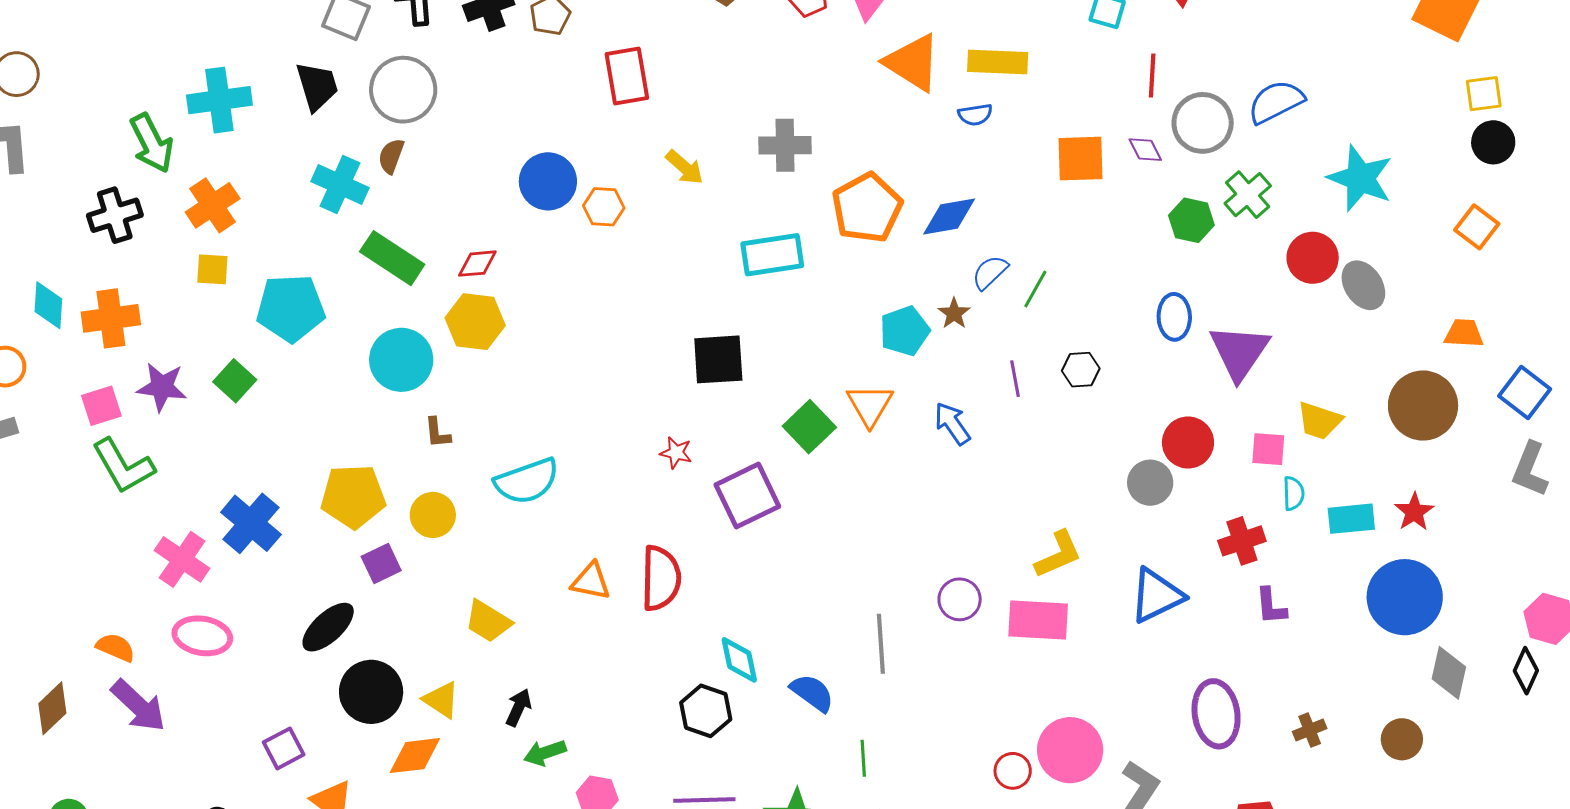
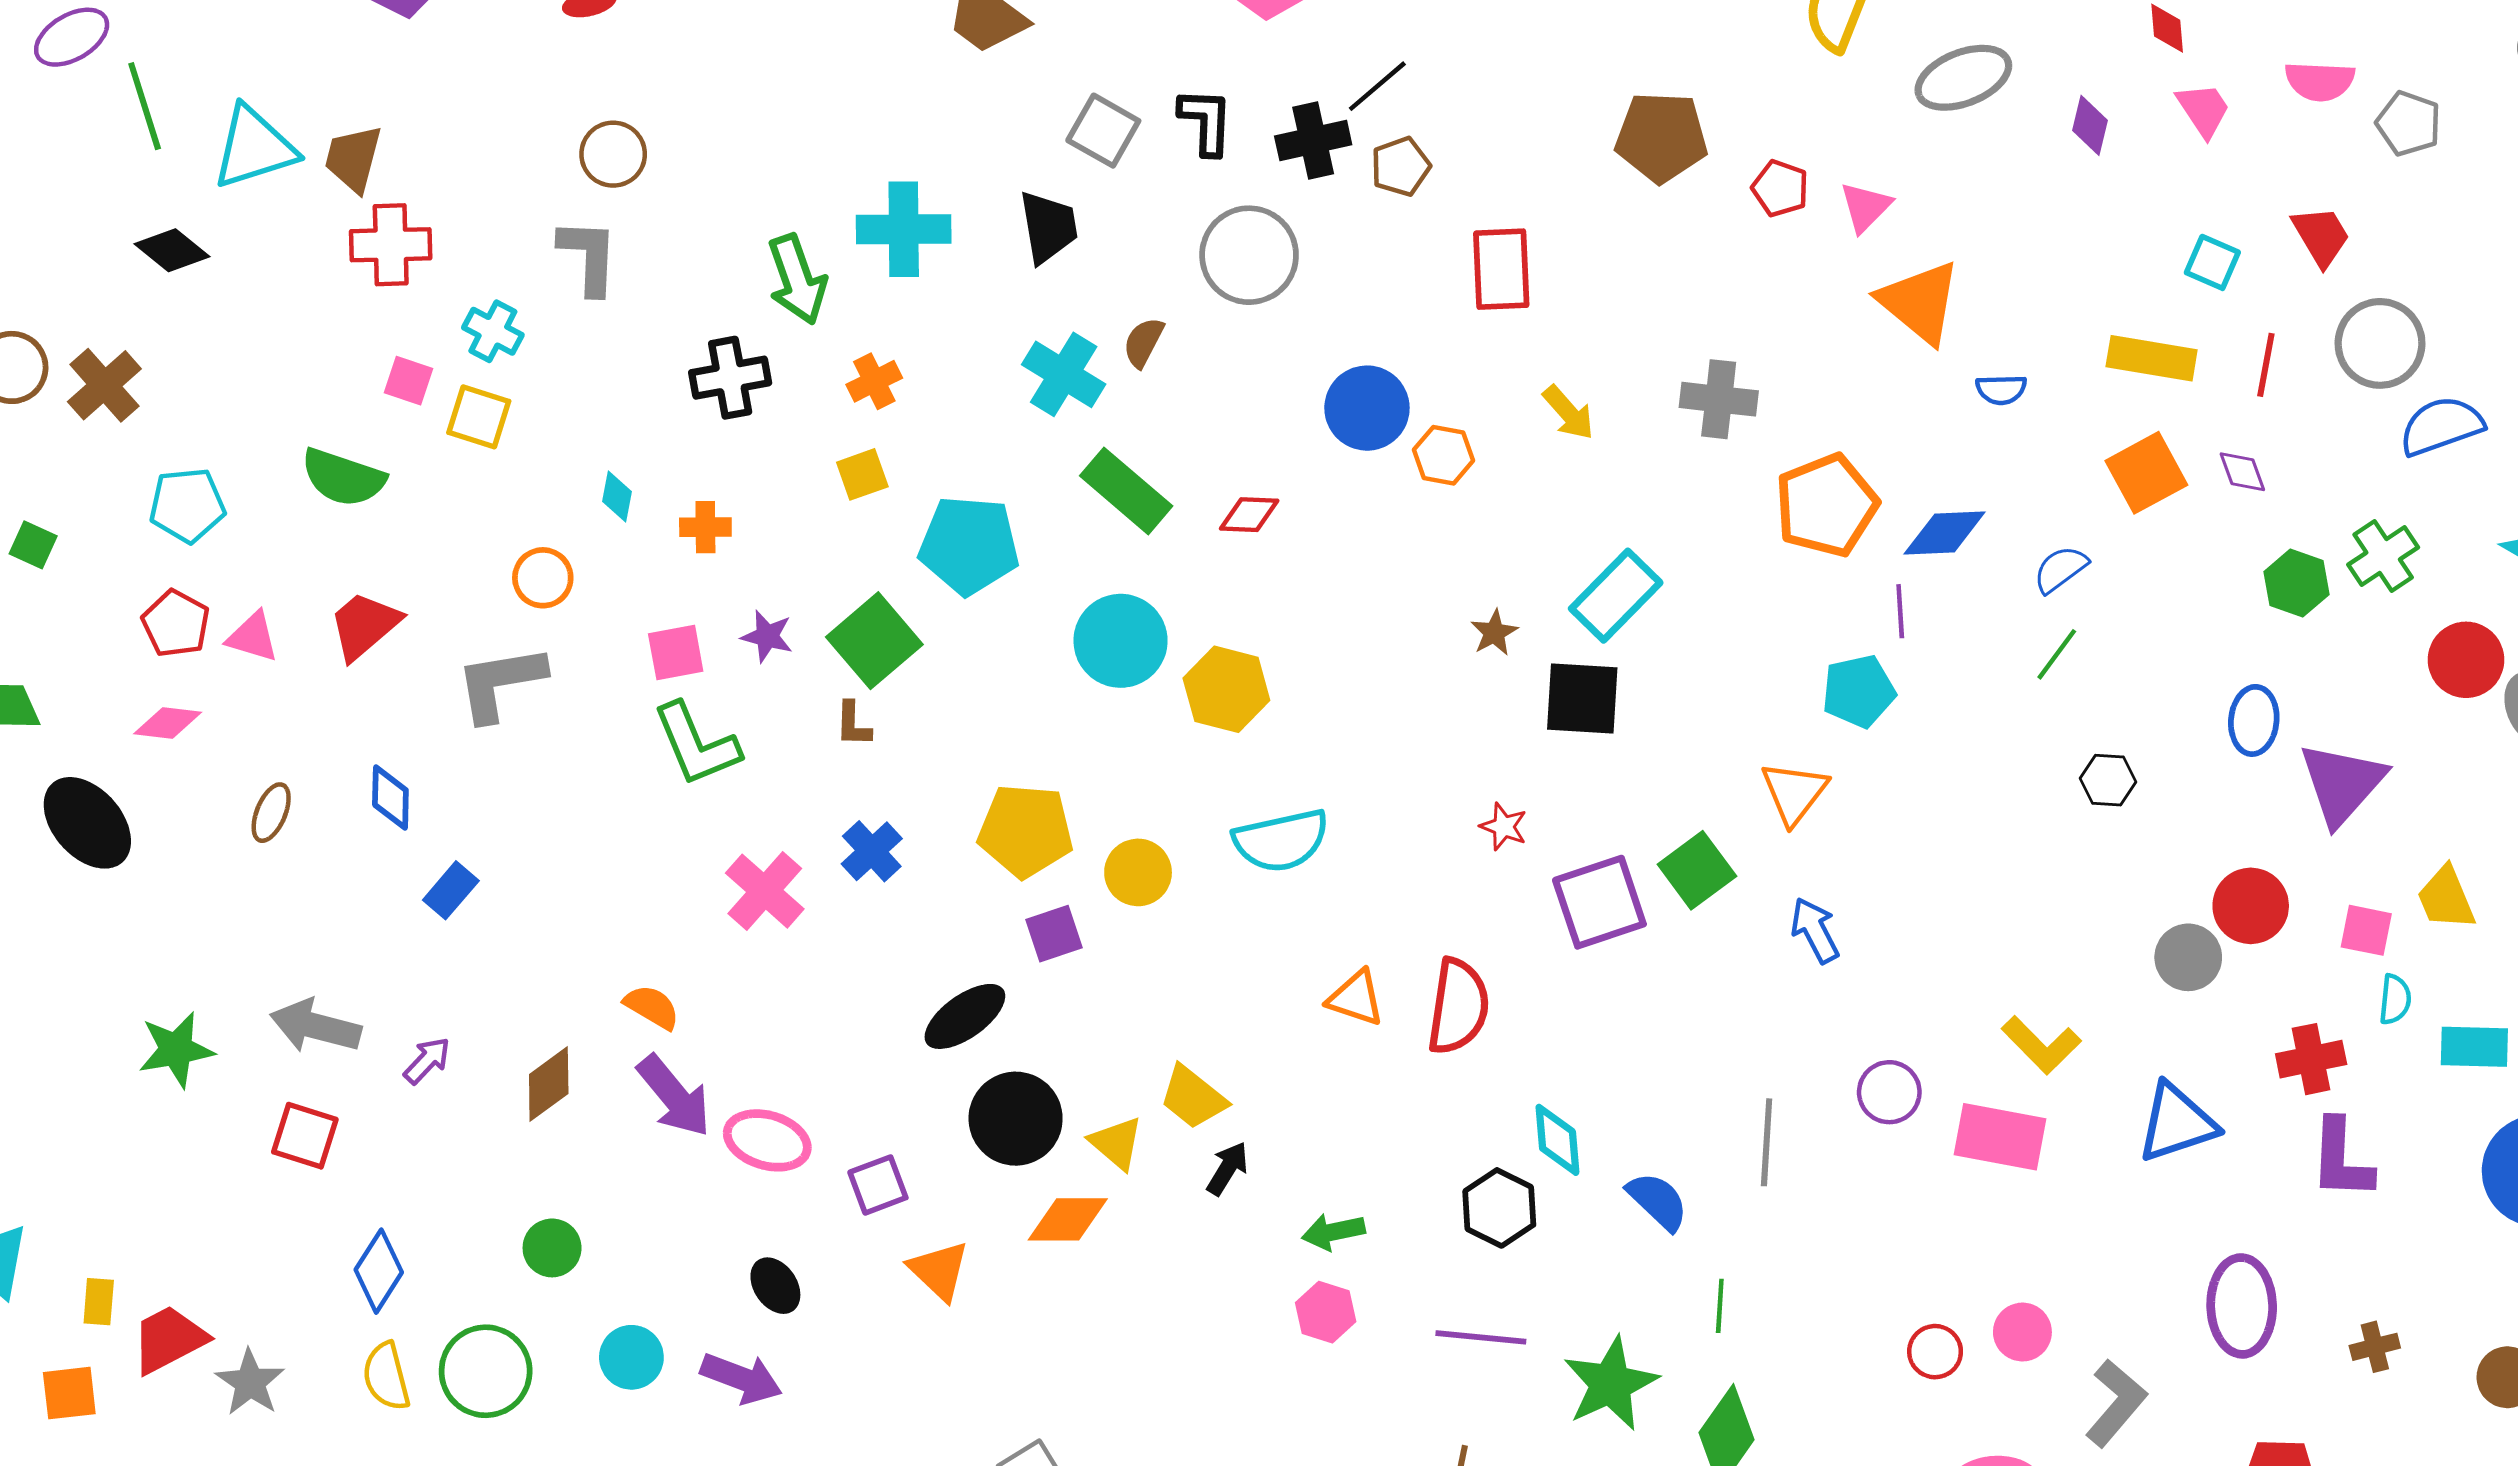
yellow rectangle: (998, 62) -> (2152, 358), moved
gray circle: (403, 90) -> (1249, 255), moved
gray circle: (1203, 123) -> (2380, 343), moved
orange square: (1081, 159) -> (2146, 473), turned -34
orange cross: (213, 205) -> (874, 381), size x0.7
cyan rectangle: (772, 255) -> (1616, 596), moved, turned -44
yellow square: (212, 269) -> (862, 474), turned -30
blue semicircle: (990, 272) -> (2061, 569), moved
cyan diamond: (48, 305) -> (617, 497), size x0.7
brown star: (954, 313) -> (1494, 633), moved
orange cross: (111, 318) -> (705, 527), size x0.6
yellow hexagon: (475, 322) -> (1226, 689), moved
purple line: (1015, 379) -> (1900, 611), moved
green square: (235, 381) -> (874, 641), size x1.5
purple star: (162, 387) -> (767, 636), size x0.7
yellow trapezoid: (1319, 421) -> (2446, 898), turned 42
blue arrow: (952, 423) -> (1815, 930), moved
green square: (809, 427) -> (1697, 870), moved
brown L-shape: (437, 433) -> (853, 724), moved
blue cross: (251, 523) -> (872, 851), size x0.7
yellow L-shape: (1058, 554) -> (2041, 1045), turned 62
purple L-shape: (1271, 606) -> (2341, 1159), size x1.5
yellow trapezoid: (488, 621) -> (1193, 1097), moved
pink ellipse: (202, 636) -> (767, 1140), moved
pink circle: (1070, 750) -> (2022, 1332), size x0.6
green arrow: (545, 753) -> (1333, 1232), moved

